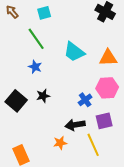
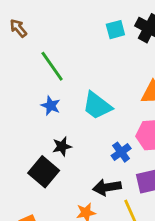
cyan square: (44, 13) -> (115, 30), moved
cyan trapezoid: (74, 52) -> (97, 106), moved
black square: (16, 101) -> (44, 172), moved

